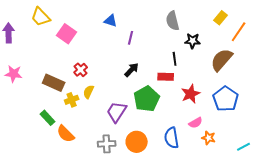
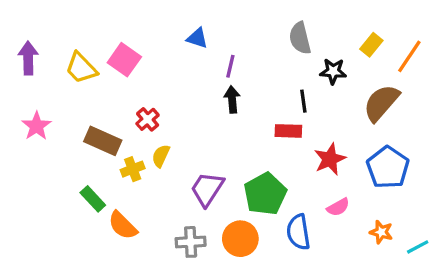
yellow trapezoid: (41, 17) -> (81, 68), moved
yellow rectangle: (221, 18) -> (371, 45), moved
black arrow: (132, 70) -> (232, 99), moved, turned -49
pink star: (14, 74) -> (36, 126), turned 30
green pentagon: (147, 99) -> (265, 194), moved
orange star: (209, 138) -> (381, 232), moved

